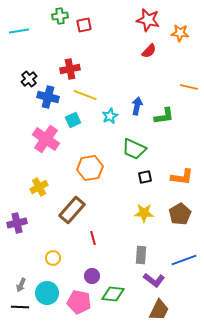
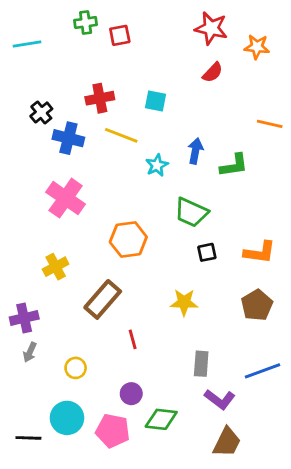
cyan square: (73, 120) -> (155, 101), moved, turned 35
yellow star: (144, 213) -> (184, 302), moved
gray arrow: (21, 285) -> (30, 352), moved

